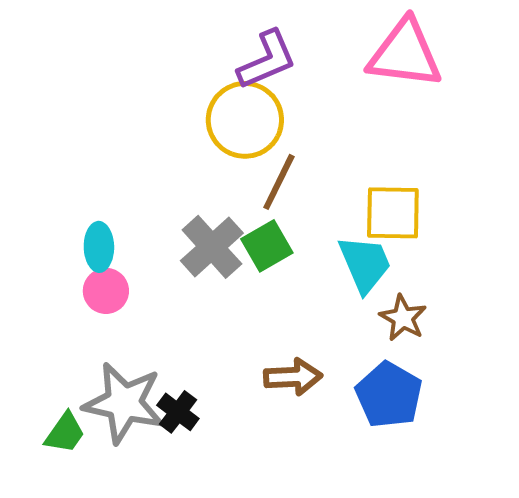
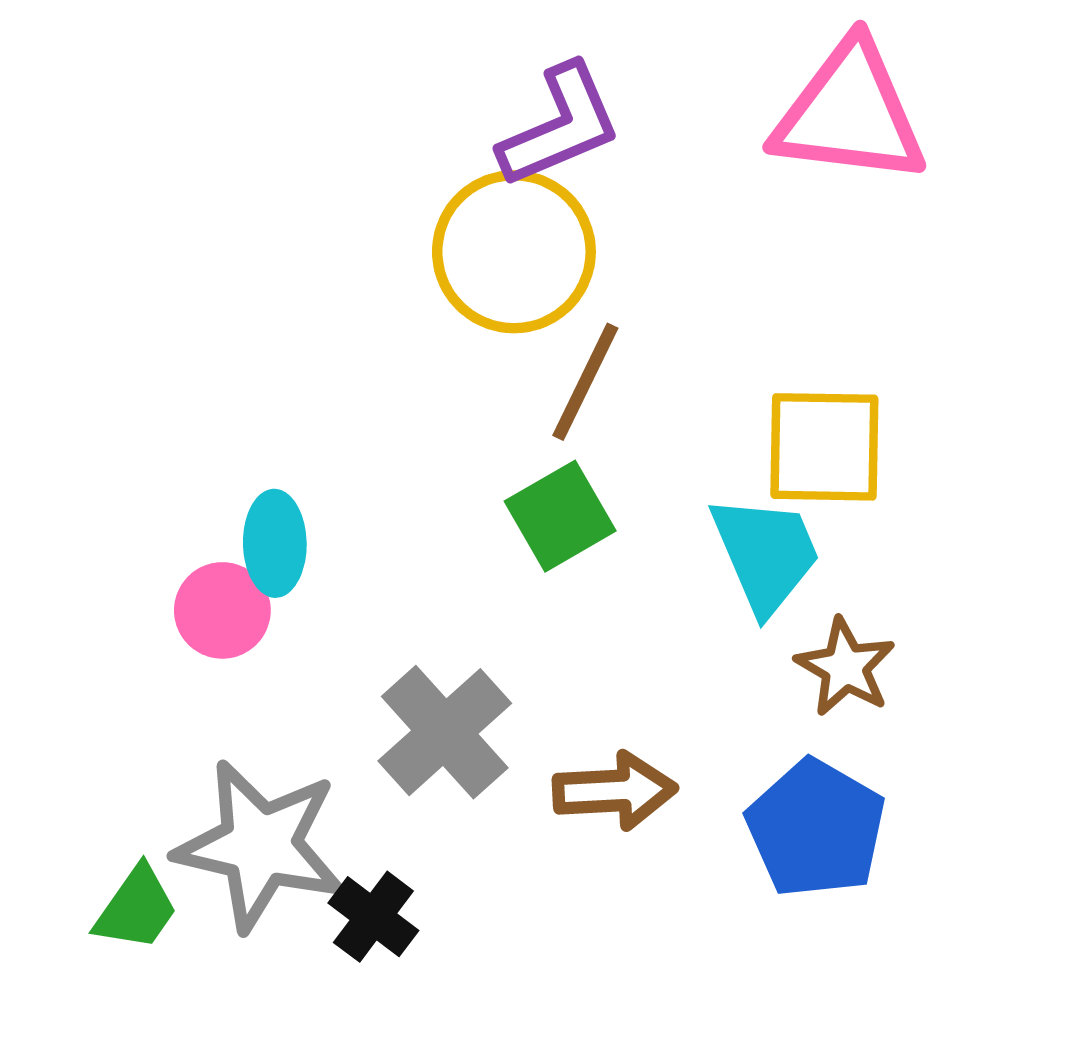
cyan ellipse: (99, 247) -> (275, 543), moved
gray cross: (212, 247) -> (445, 732), moved
black cross: (178, 412) -> (373, 917), moved

